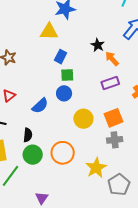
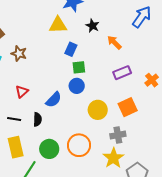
black star: (98, 45) -> (92, 26), moved
orange arrow: (112, 59) -> (114, 42), moved
black semicircle: (28, 135) -> (37, 119), moved
gray cross: (115, 140) -> (118, 135), moved

